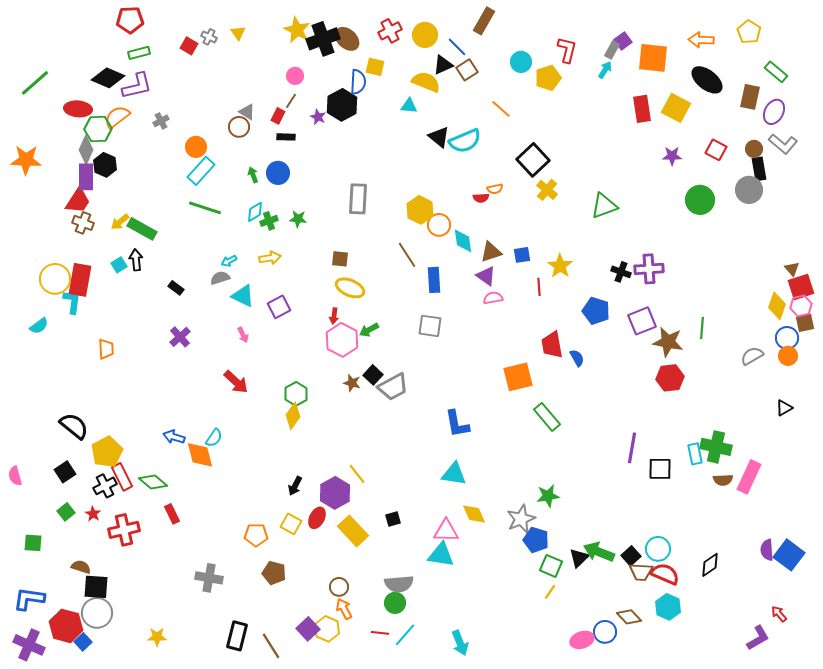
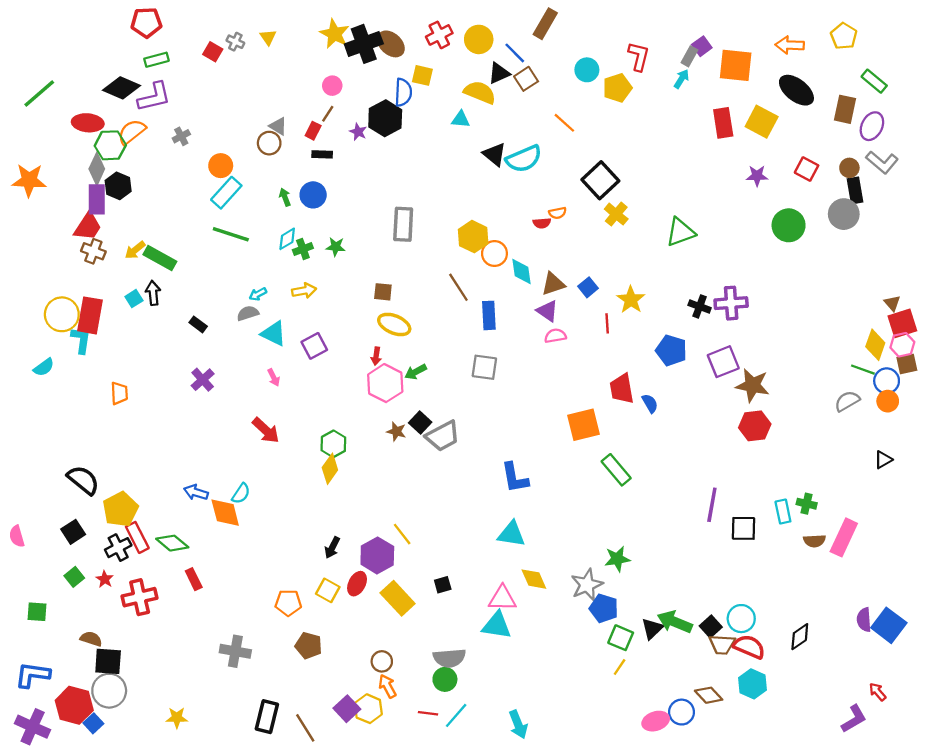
blue square: (522, 255) -> (588, 287), turned -30
green line: (702, 328) -> (863, 370), moved, turned -75
green cross: (716, 447) -> (807, 504), size x0.6

